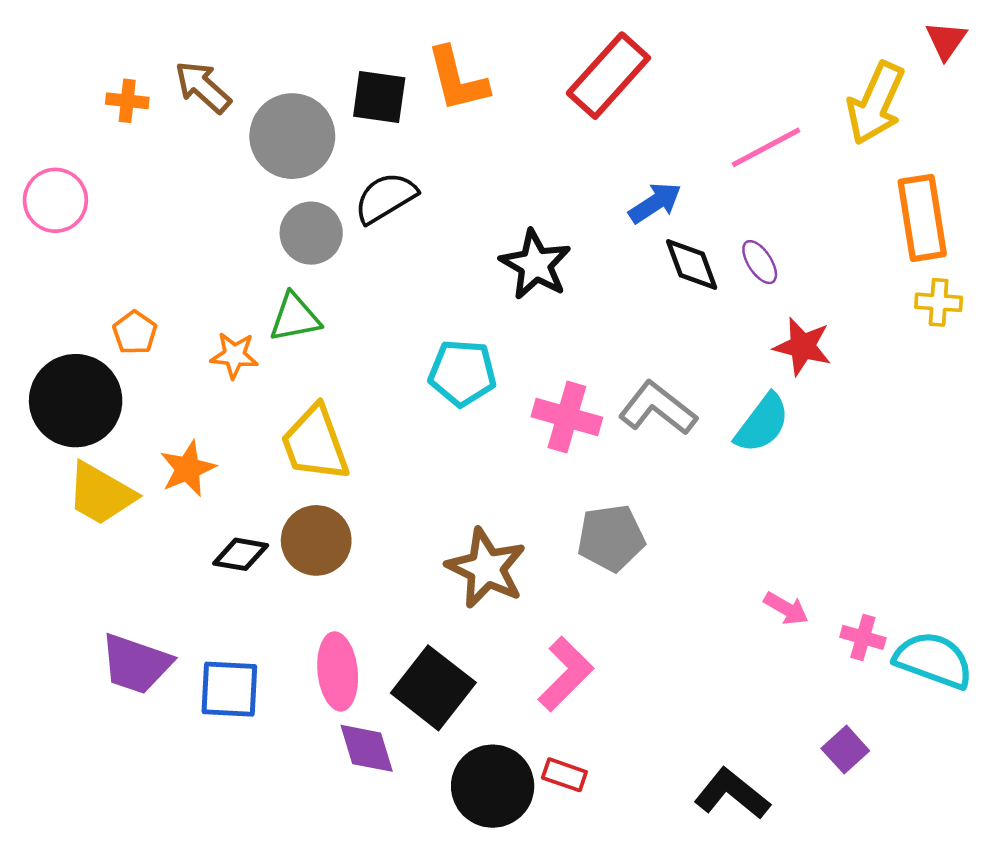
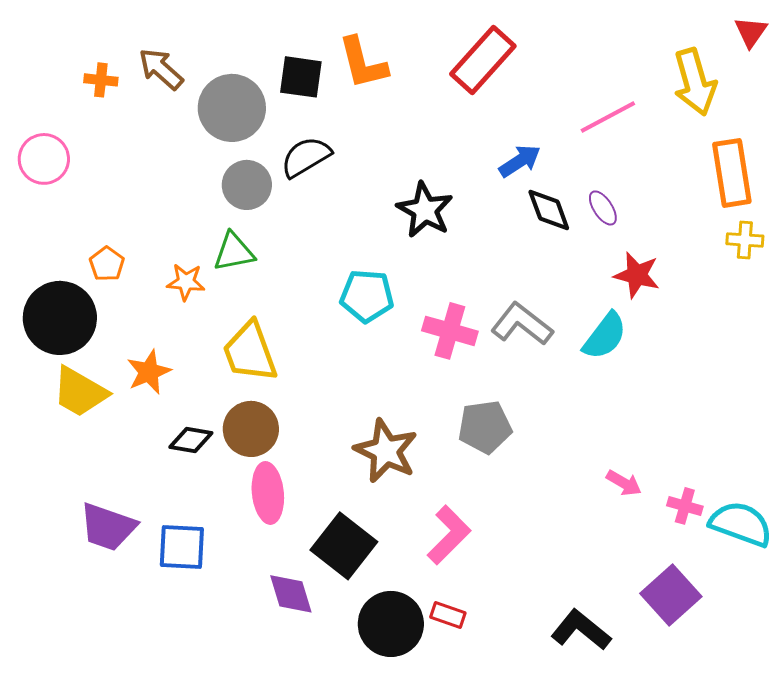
yellow arrow: (876, 103) -> (695, 82), turned -40
pink ellipse: (338, 671) -> (268, 493), moved
purple square: (845, 750) -> (671, 595), size x1.6

